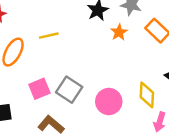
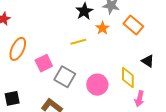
yellow line: (49, 36) -> (78, 42), moved
pink square: (39, 89) -> (44, 63), moved

